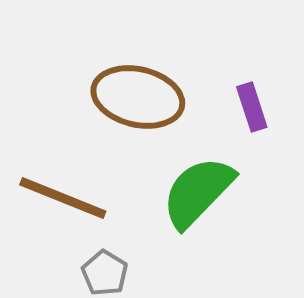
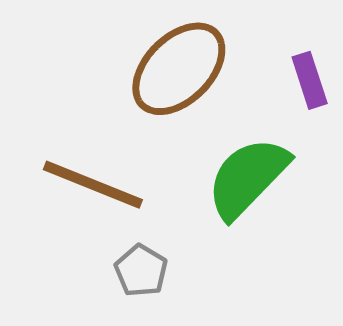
brown ellipse: (138, 97) -> (179, 69), turned -58

